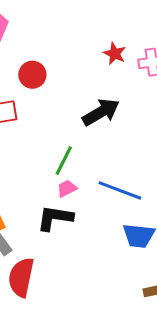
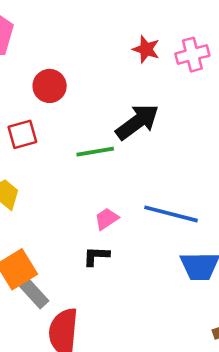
green line: (64, 161) -> (95, 152), moved, turned 60
black L-shape: (55, 218) -> (96, 256), size x0.6

